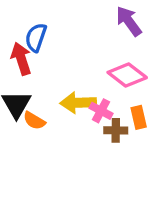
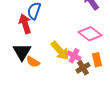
yellow arrow: (78, 103) -> (60, 51), turned -130
brown cross: (116, 130) -> (83, 68), turned -32

